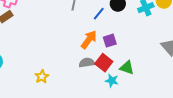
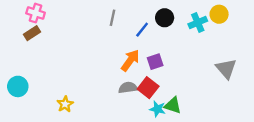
green triangle: (127, 68) -> (173, 105), moved
yellow star: (42, 77) -> (65, 104), moved

